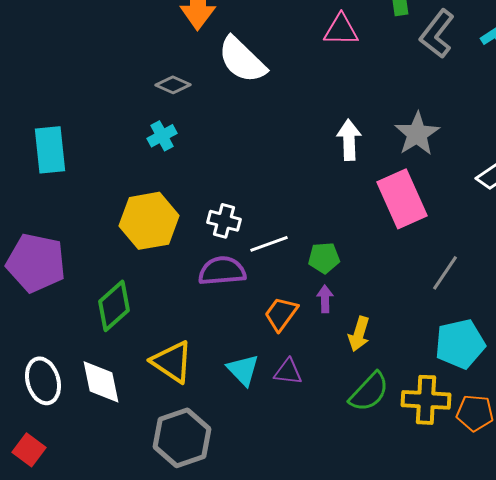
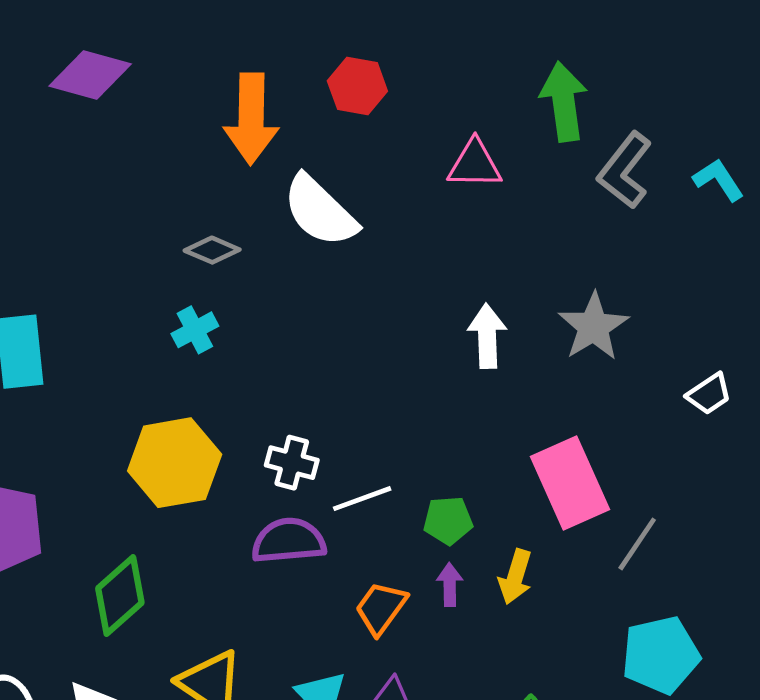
pink rectangle: (402, 199) -> (570, 483), moved
yellow arrow: (359, 334) -> (515, 577), moved

